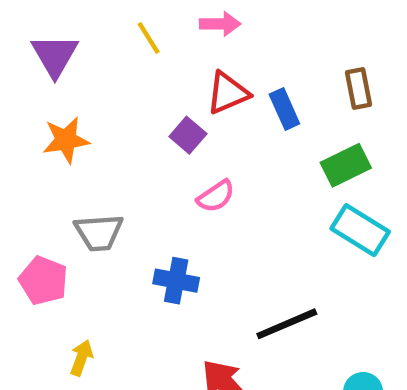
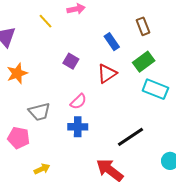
red triangle: (228, 93) -> (107, 74), moved
pink semicircle: (216, 196) -> (78, 102), moved
yellow arrow: (81, 358) -> (42, 169), turned 56

